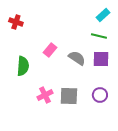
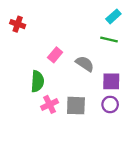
purple square: (101, 59) -> (111, 81), moved
green semicircle: (23, 66) -> (37, 81), moved

